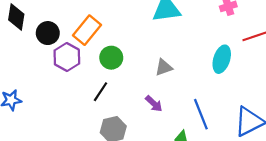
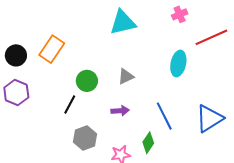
purple hexagon: (67, 57) -> (16, 92), moved
green circle: (111, 58) -> (87, 81), moved
purple arrow: (154, 104) -> (120, 111), turned -42

